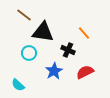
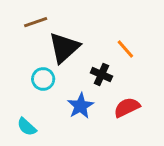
brown line: (24, 15) -> (36, 22), turned -56
black triangle: (43, 32) -> (64, 48), turned -50

